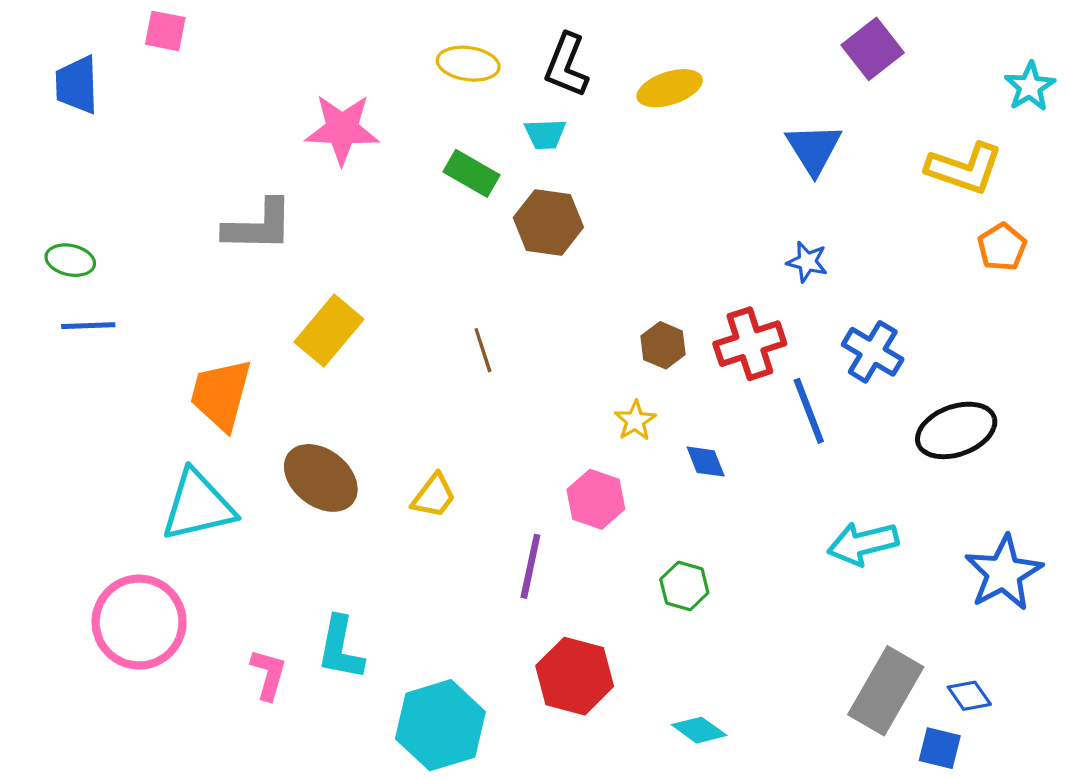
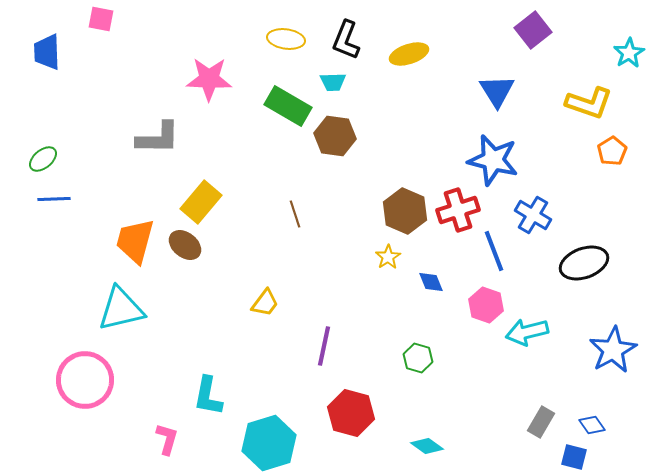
green rectangle: (471, 173) -> (288, 106), size x1.4
green ellipse: (70, 260) -> (43, 159), turned -52
blue star: (807, 262) -> (493, 160), size x2.0
brown hexagon: (663, 345) -> (405, 211), size x1.6
brown ellipse: (321, 478) -> (185, 245), moved, size x0.7
pink hexagon: (596, 499) -> (486, 305), moved
pink L-shape: (268, 674) -> (167, 439), moved
gray rectangle: (886, 691) -> (541, 422), size x0.6

